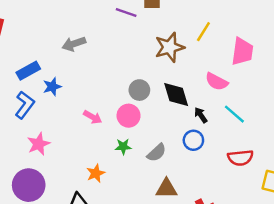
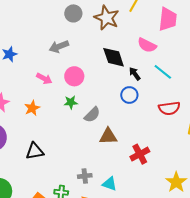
gray arrow: (74, 44) -> (59, 47), moved
brown star: (170, 47) -> (107, 18), turned -30
gray circle: (139, 90) -> (73, 13), moved
gray semicircle: (157, 153) -> (92, 115), moved
orange star: (96, 173) -> (32, 108), moved

